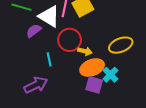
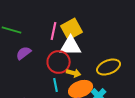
white triangle: (49, 16) -> (71, 46), moved, turned -30
cyan line: (49, 59) -> (56, 85), moved

